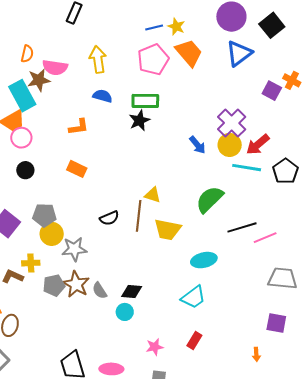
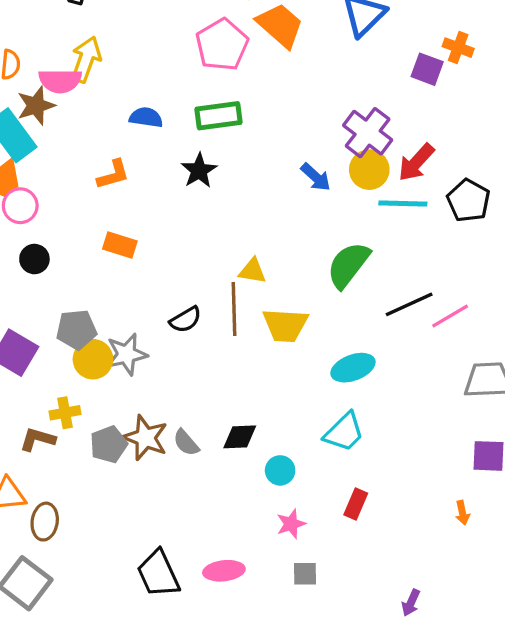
yellow arrow: (98, 59) -> (86, 59), moved, turned 36
black star: (139, 120) -> (199, 171), moved
gray star: (74, 249) -> (126, 354), moved
cyan circle: (125, 312) -> (280, 470), moved

